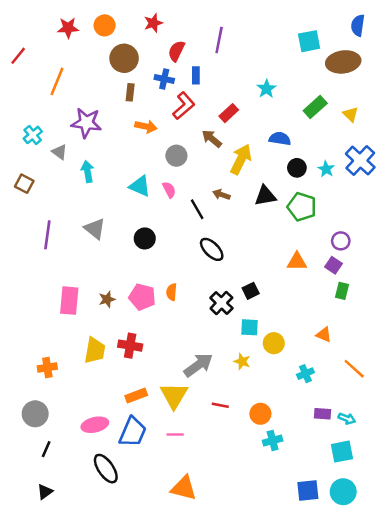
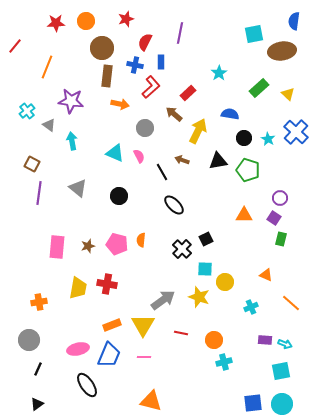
brown rectangle: (130, 92) -> (107, 76), size x1.5
brown square: (24, 184) -> (32, 164), moved
yellow star: (242, 361) -> (199, 297), size x1.5

